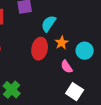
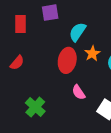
pink semicircle: (67, 67) -> (79, 92), moved

